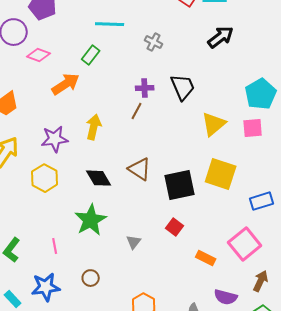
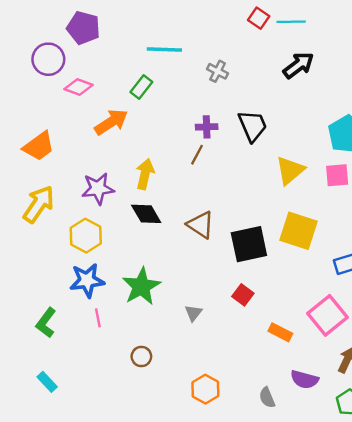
black diamond: (99, 178) -> (146, 214), moved
blue star: (46, 287) -> (87, 280), moved

